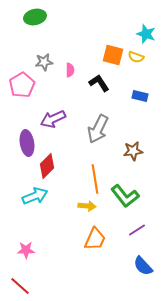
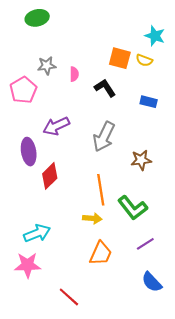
cyan arrow: (35, 196) -> (37, 233), moved
pink star: (26, 250) -> (28, 265), size x1.4
red line: (20, 286) -> (69, 297), moved

